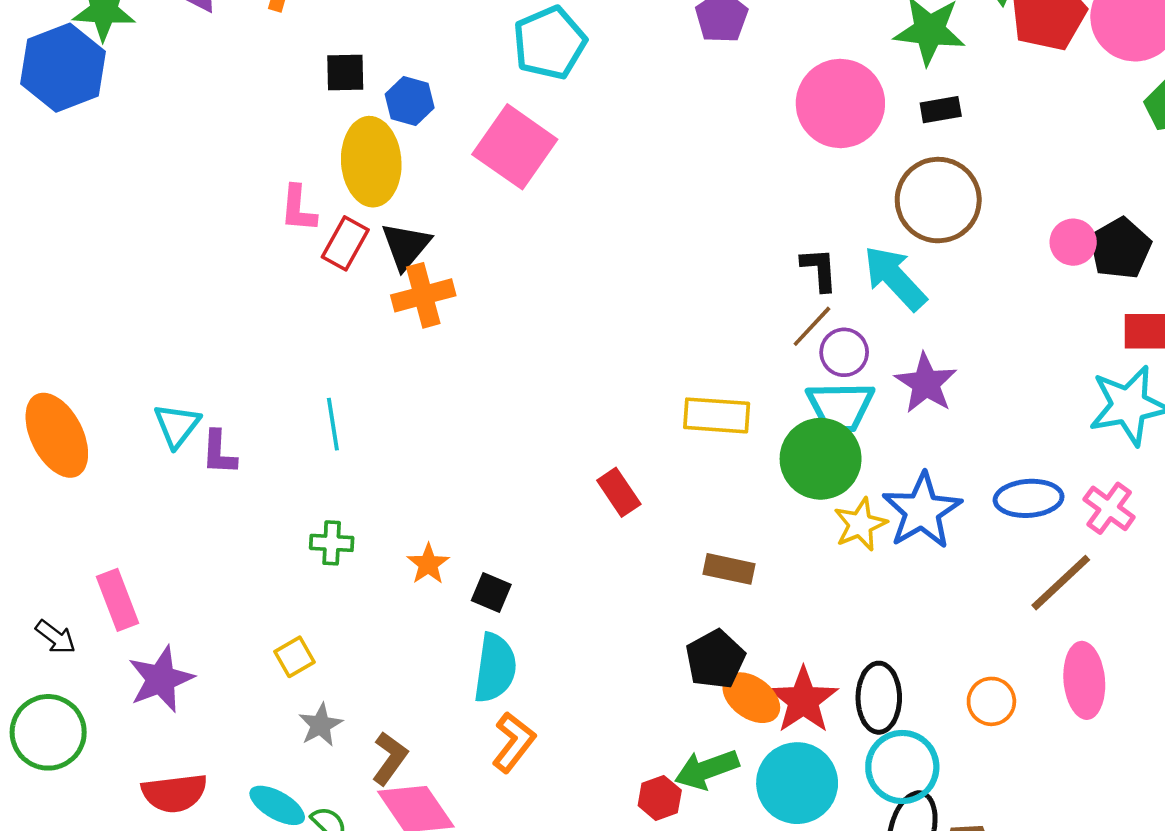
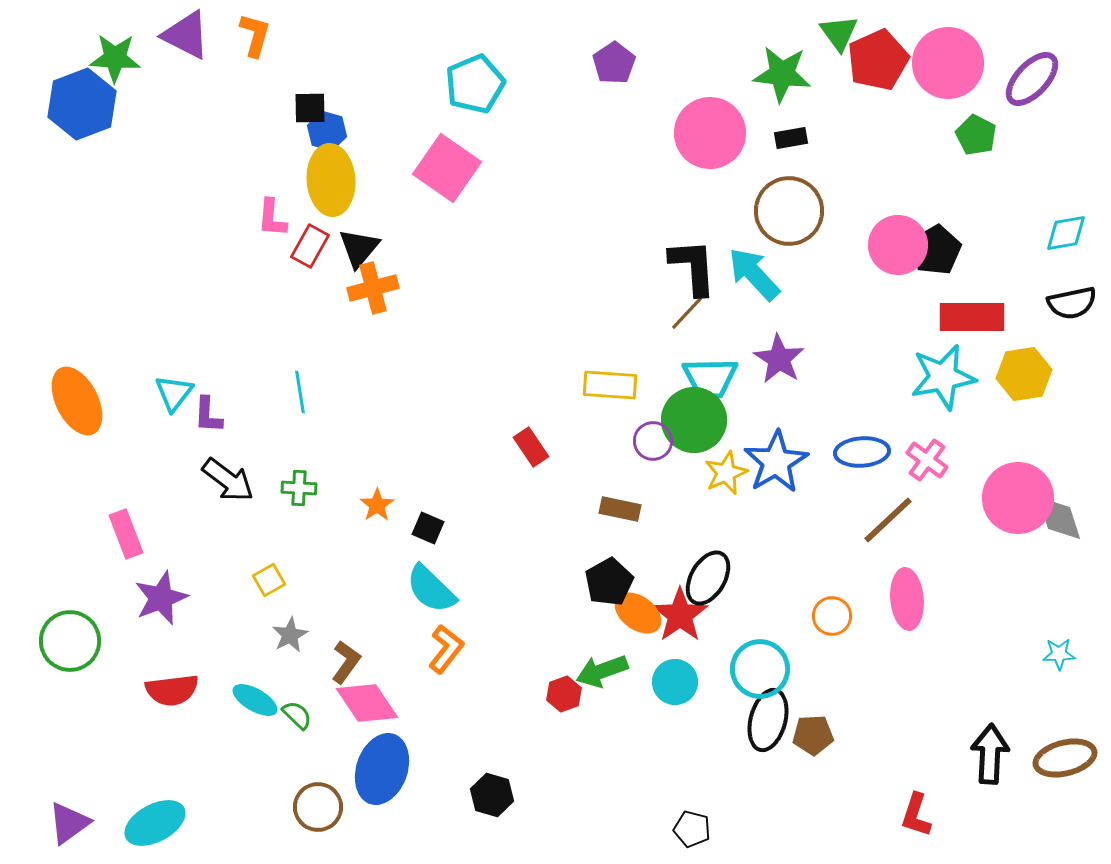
blue hexagon: (410, 101) -> (327, 131), moved
pink circle: (1073, 242) -> (898, 245), size x1.6
black L-shape: (819, 269) -> (693, 267), size x1.6
purple circle: (844, 352) -> (653, 441), moved
black arrow: (56, 637) -> (228, 480), moved, size x1.6
cyan semicircle: (495, 668) -> (431, 589), turned 126
black ellipse: (879, 698) -> (708, 578), moved, turned 30
cyan circle: (797, 783) -> (675, 682), size x0.7

